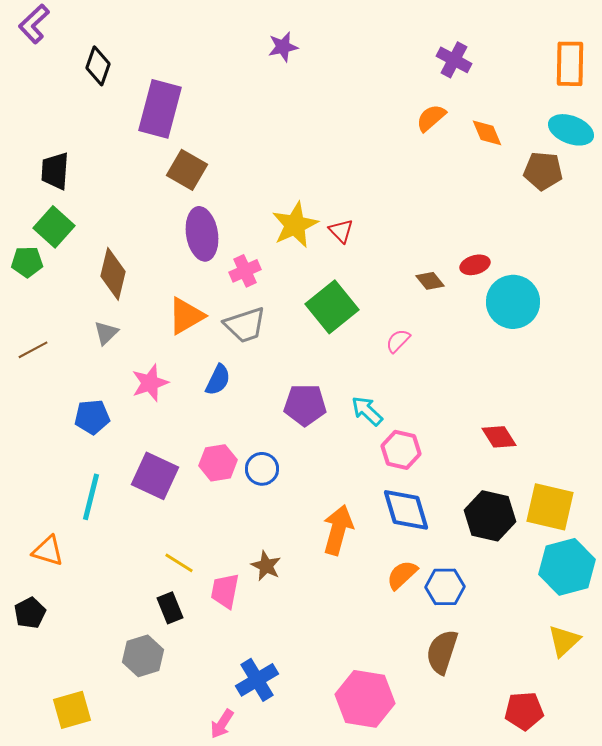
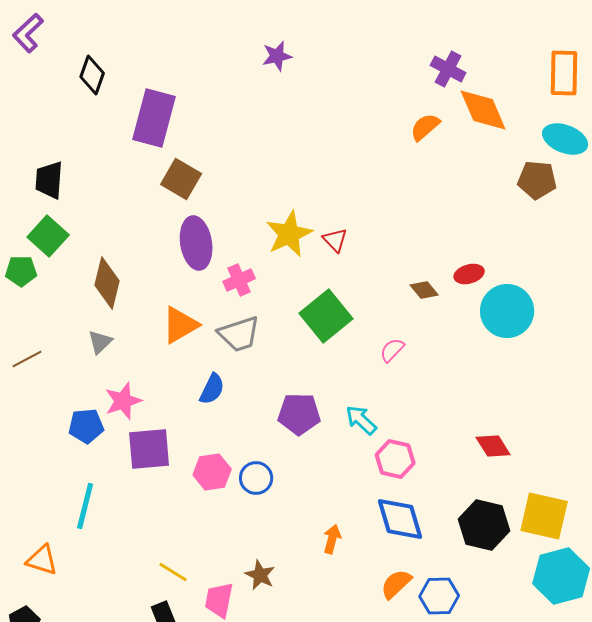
orange diamond: (487, 133) -> (483, 110), moved, size x1.6
pink star: (150, 383) -> (123, 401), moved
purple square: (155, 476) -> (149, 449), moved, turned -30
orange arrow: (338, 530) -> (332, 539), size x0.6

